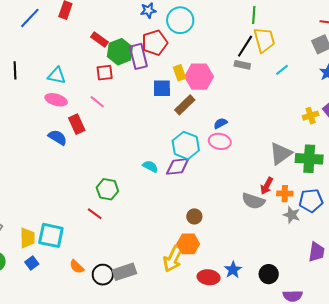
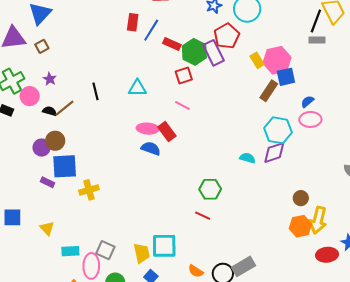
blue line: (30, 18) -> (151, 30), moved
blue square: (162, 88) -> (286, 77), moved
pink ellipse: (56, 100) -> (148, 129), moved
yellow arrow: (173, 259) -> (318, 220), moved

